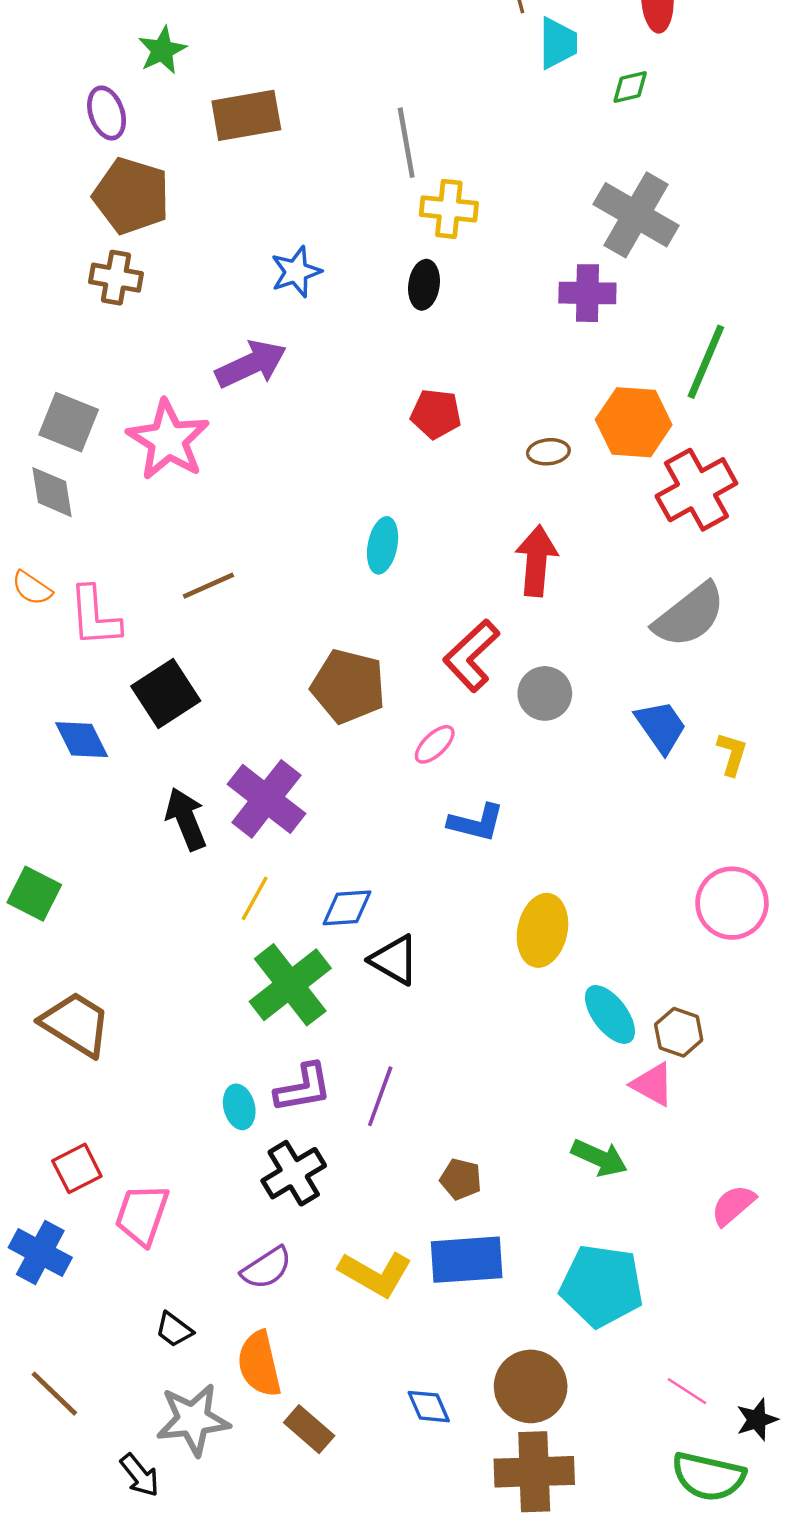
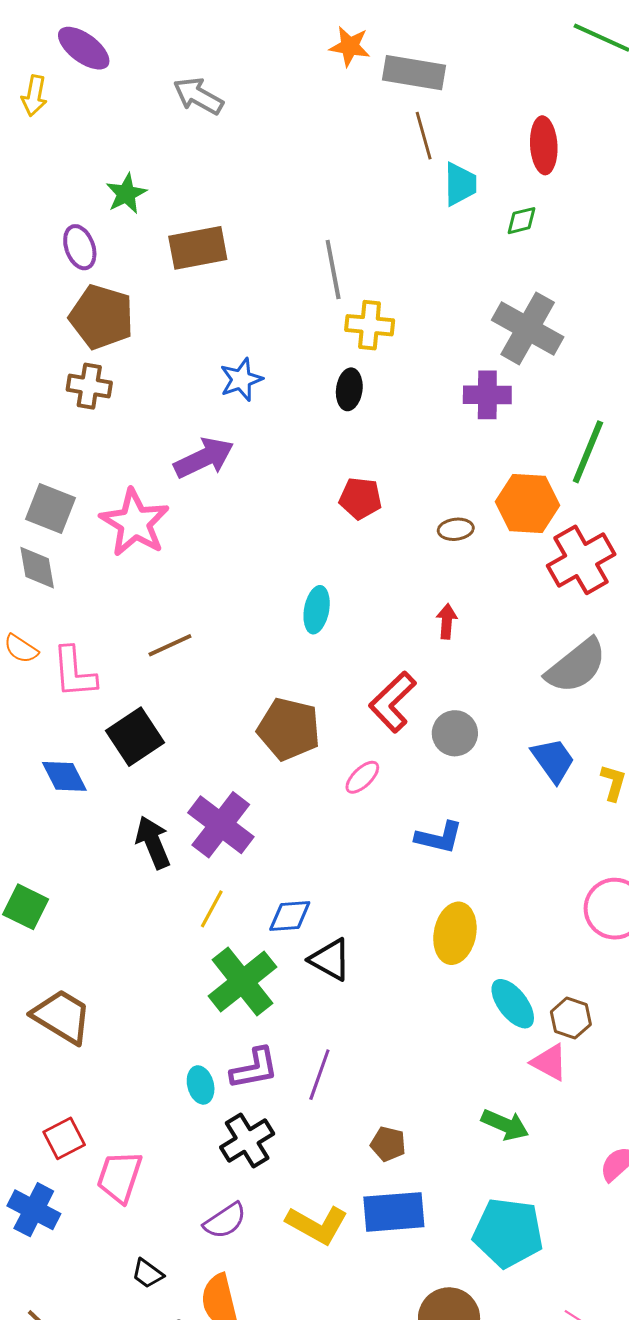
red arrow: (537, 561) -> (447, 621), size x0.6
blue L-shape: (476, 823) -> (439, 837), moved

